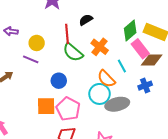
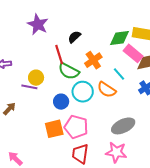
green diamond: (130, 31) -> (119, 38), turned 45
yellow circle: (37, 43) -> (36, 78), moved
orange cross: (100, 47) -> (93, 60), turned 30
cyan circle: (100, 94) -> (83, 92), moved
gray ellipse: (117, 104) -> (123, 126), moved

